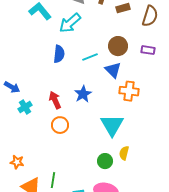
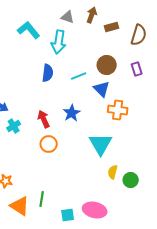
cyan arrow: (70, 23) -> (59, 42), turned -40
purple rectangle: (148, 50) -> (137, 69), turned 64
green circle: (105, 161) -> (131, 180), moved

